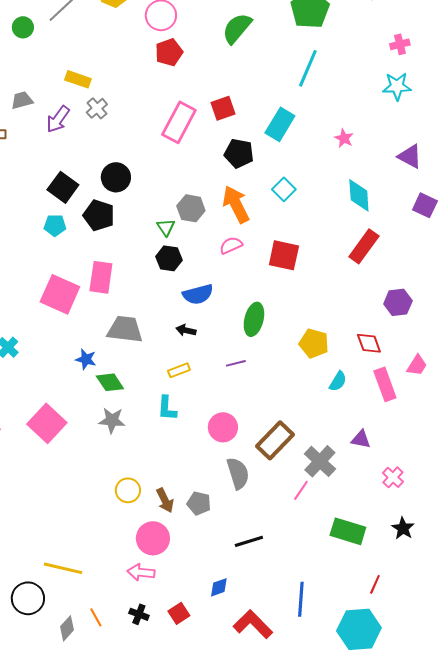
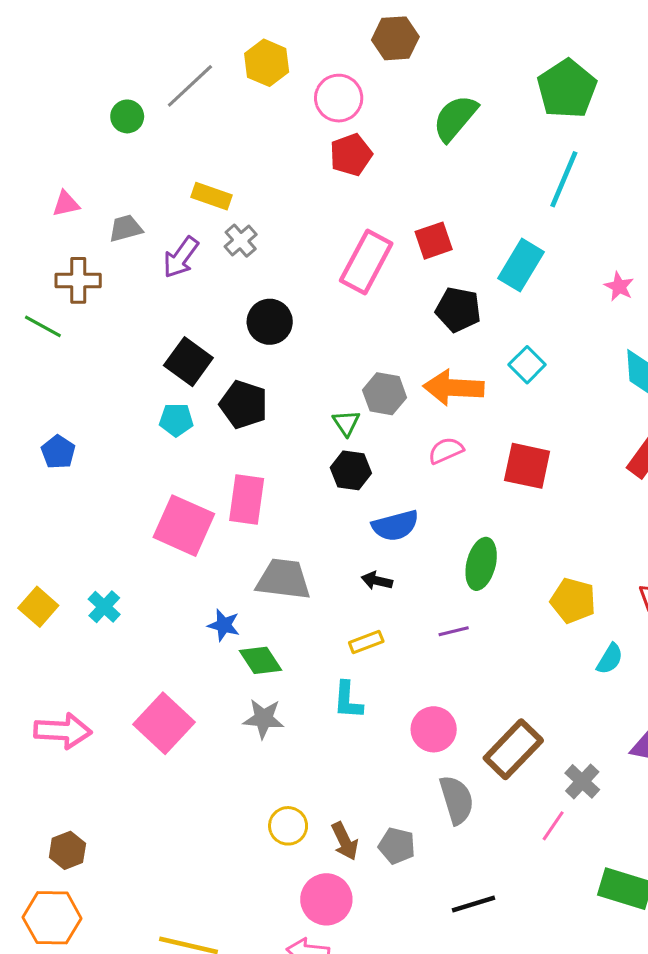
black circle: (116, 177) -> (270, 322), moved
orange arrow: (236, 204) -> (454, 388), turned -60
gray cross: (320, 461) -> (582, 781), size x0.7

